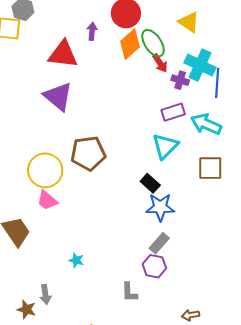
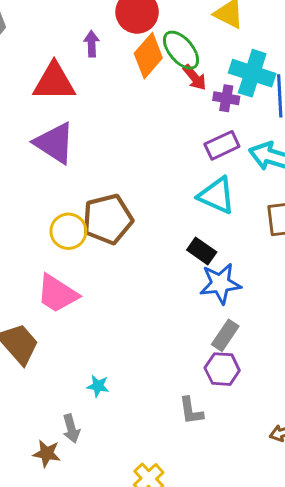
cyan triangle: (165, 146) -> (217, 195), turned -44
yellow circle: (45, 170) -> (68, 231), moved, size x0.7
pink trapezoid: (47, 200) -> (57, 294), size x1.4
cyan star: (76, 260) -> (98, 386), moved

